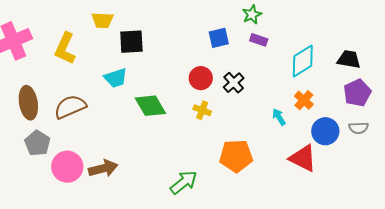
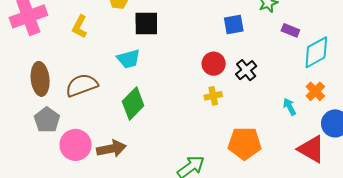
purple rectangle: (259, 40) -> (290, 30), moved
yellow L-shape: (65, 48) -> (80, 27), size x0.7
green diamond: (150, 106) -> (133, 104), moved, turned 72
yellow cross: (202, 110) -> (213, 96), turned -36

